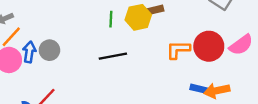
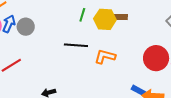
orange L-shape: (178, 50) -> (105, 57), moved

